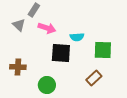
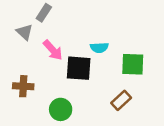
pink arrow: (47, 28) -> (53, 50), moved, turned 30

